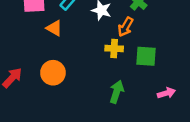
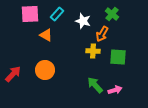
green arrow: (117, 92) -> (95, 85), turned -60
pink arrow: (166, 93) -> (115, 90), moved

